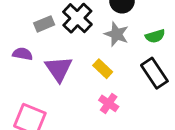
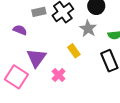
purple triangle: (59, 69) -> (36, 58), moved
pink cross: (109, 103) -> (59, 75), moved

